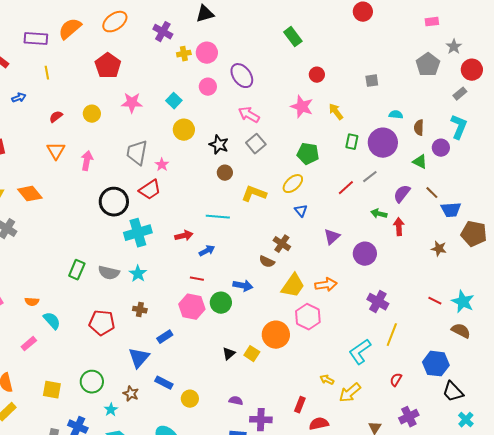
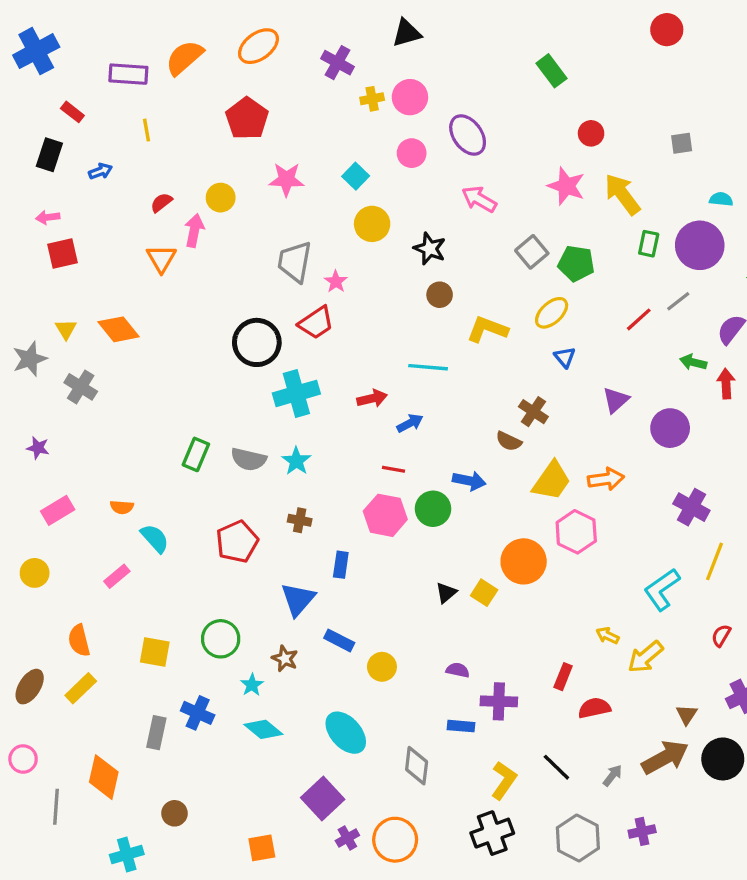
yellow arrow: (336, 112) -> (622, 194), size x1.5
gray square: (256, 144) -> (532, 252), moved
pink arrow: (87, 161) -> (194, 230), moved
red pentagon: (102, 323) -> (237, 542), turned -30
blue rectangle: (165, 337) -> (341, 565), turned -49

